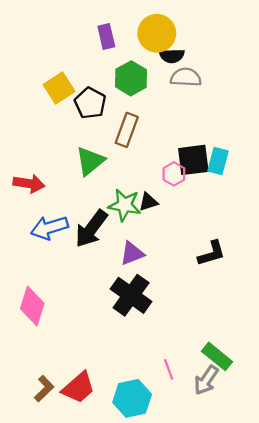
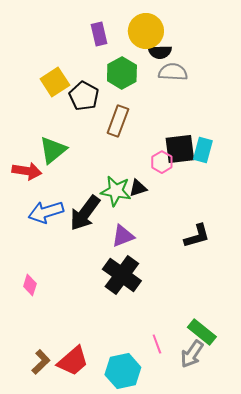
green triangle: (90, 161) -> (53, 150), moved
pink diamond: (32, 306) -> (30, 285), size x0.6

